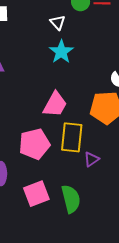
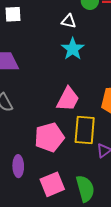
white triangle: (58, 23) -> (69, 21), turned -35

